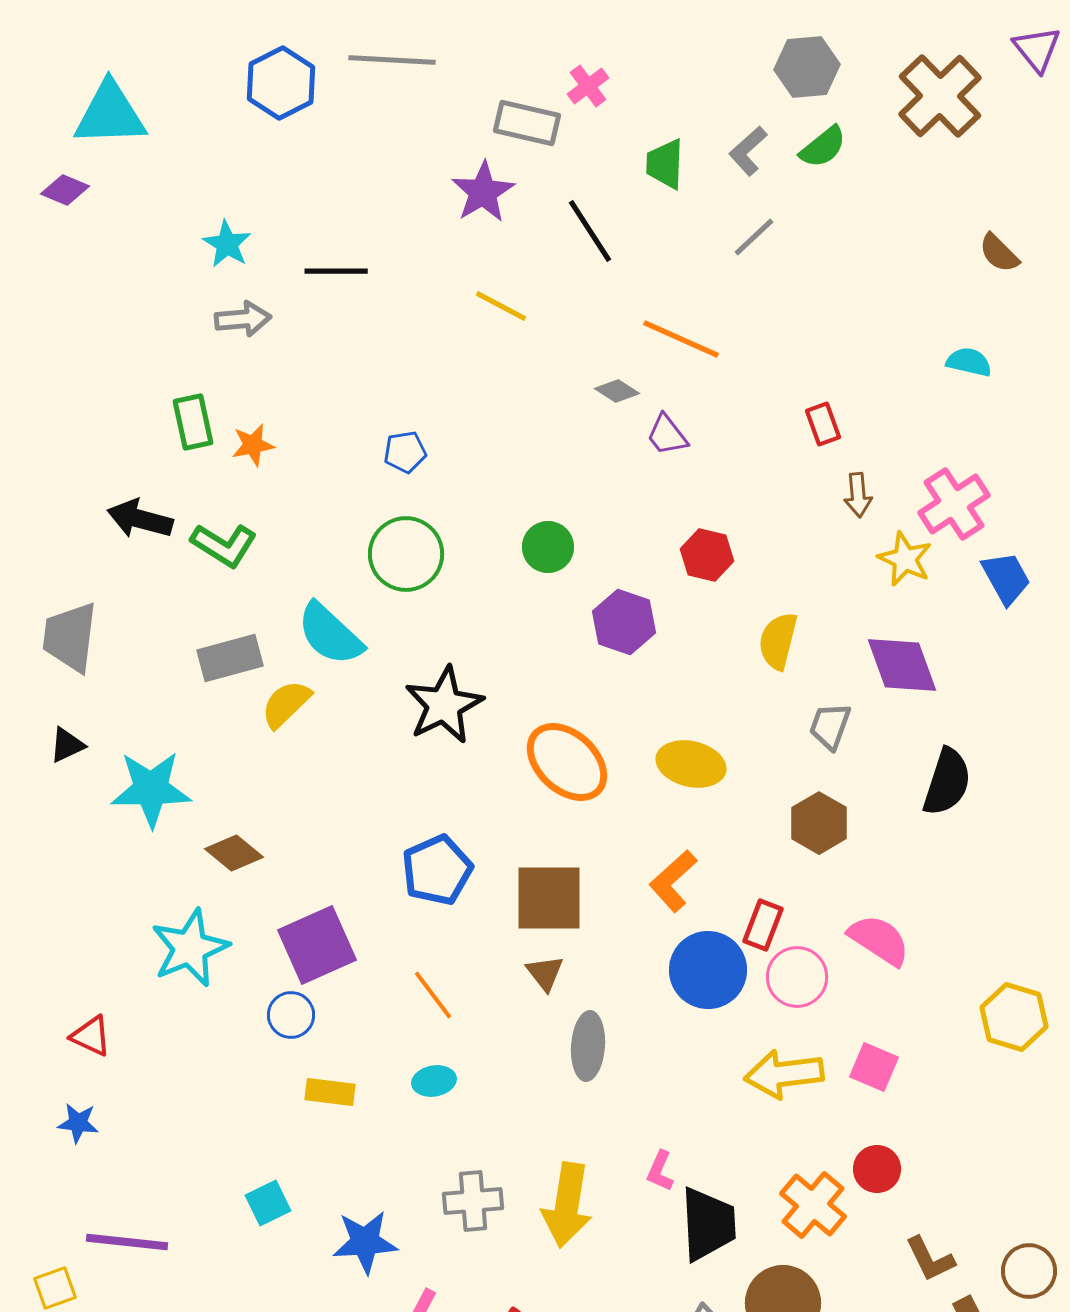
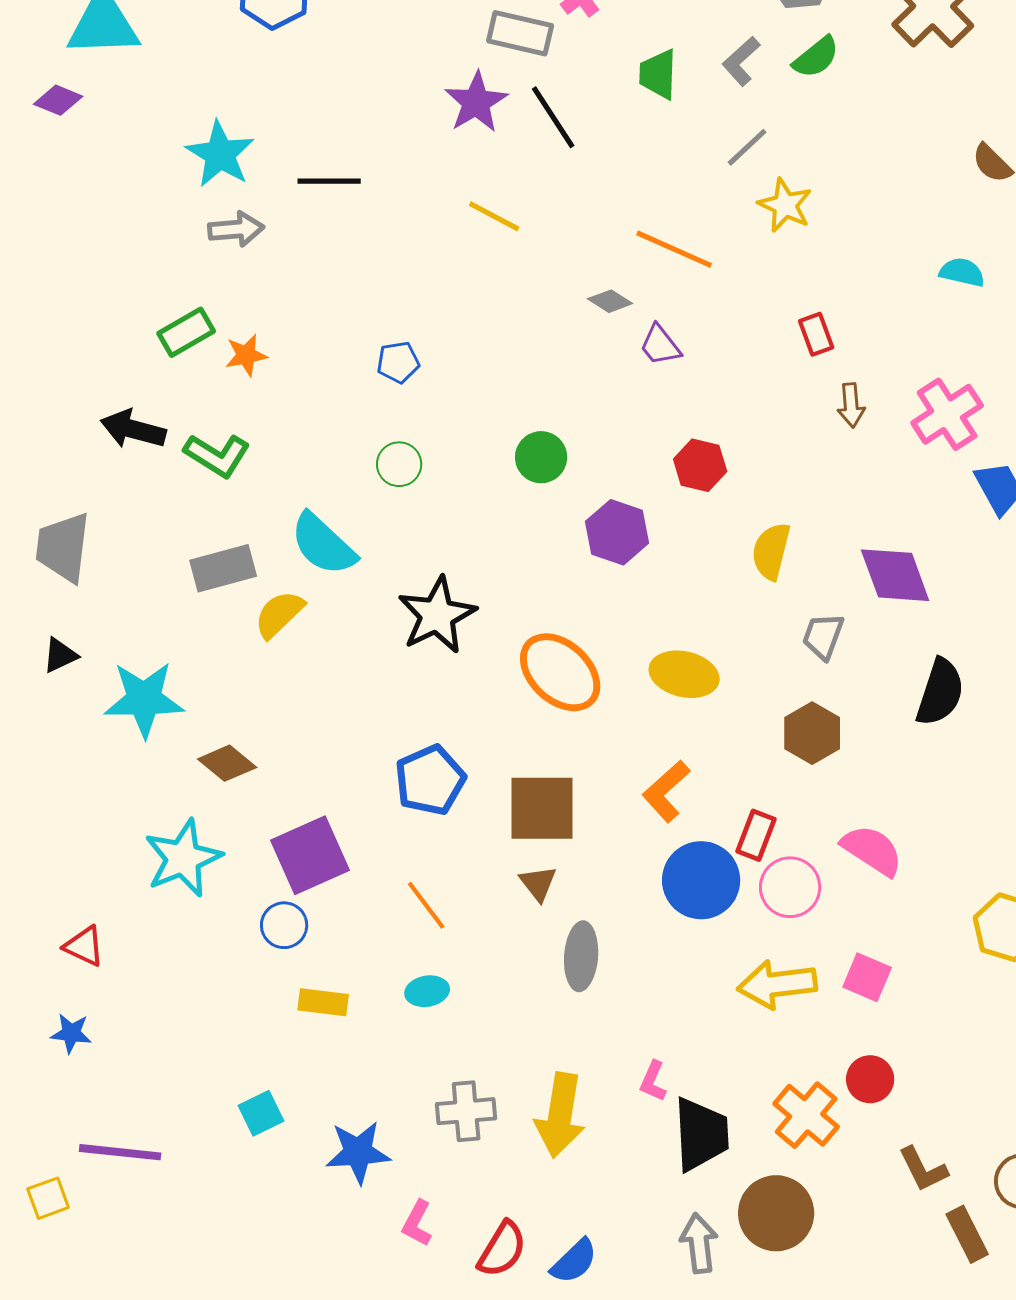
black line: (590, 231) -> (553, 117), moved
cyan star: (227, 244) -> (220, 154), size x1.4
green rectangle: (193, 422) -> (186, 332), turned 72
green circle: (406, 554) -> (399, 464), size x0.6
yellow star: (905, 559) -> (785, 205), moved

